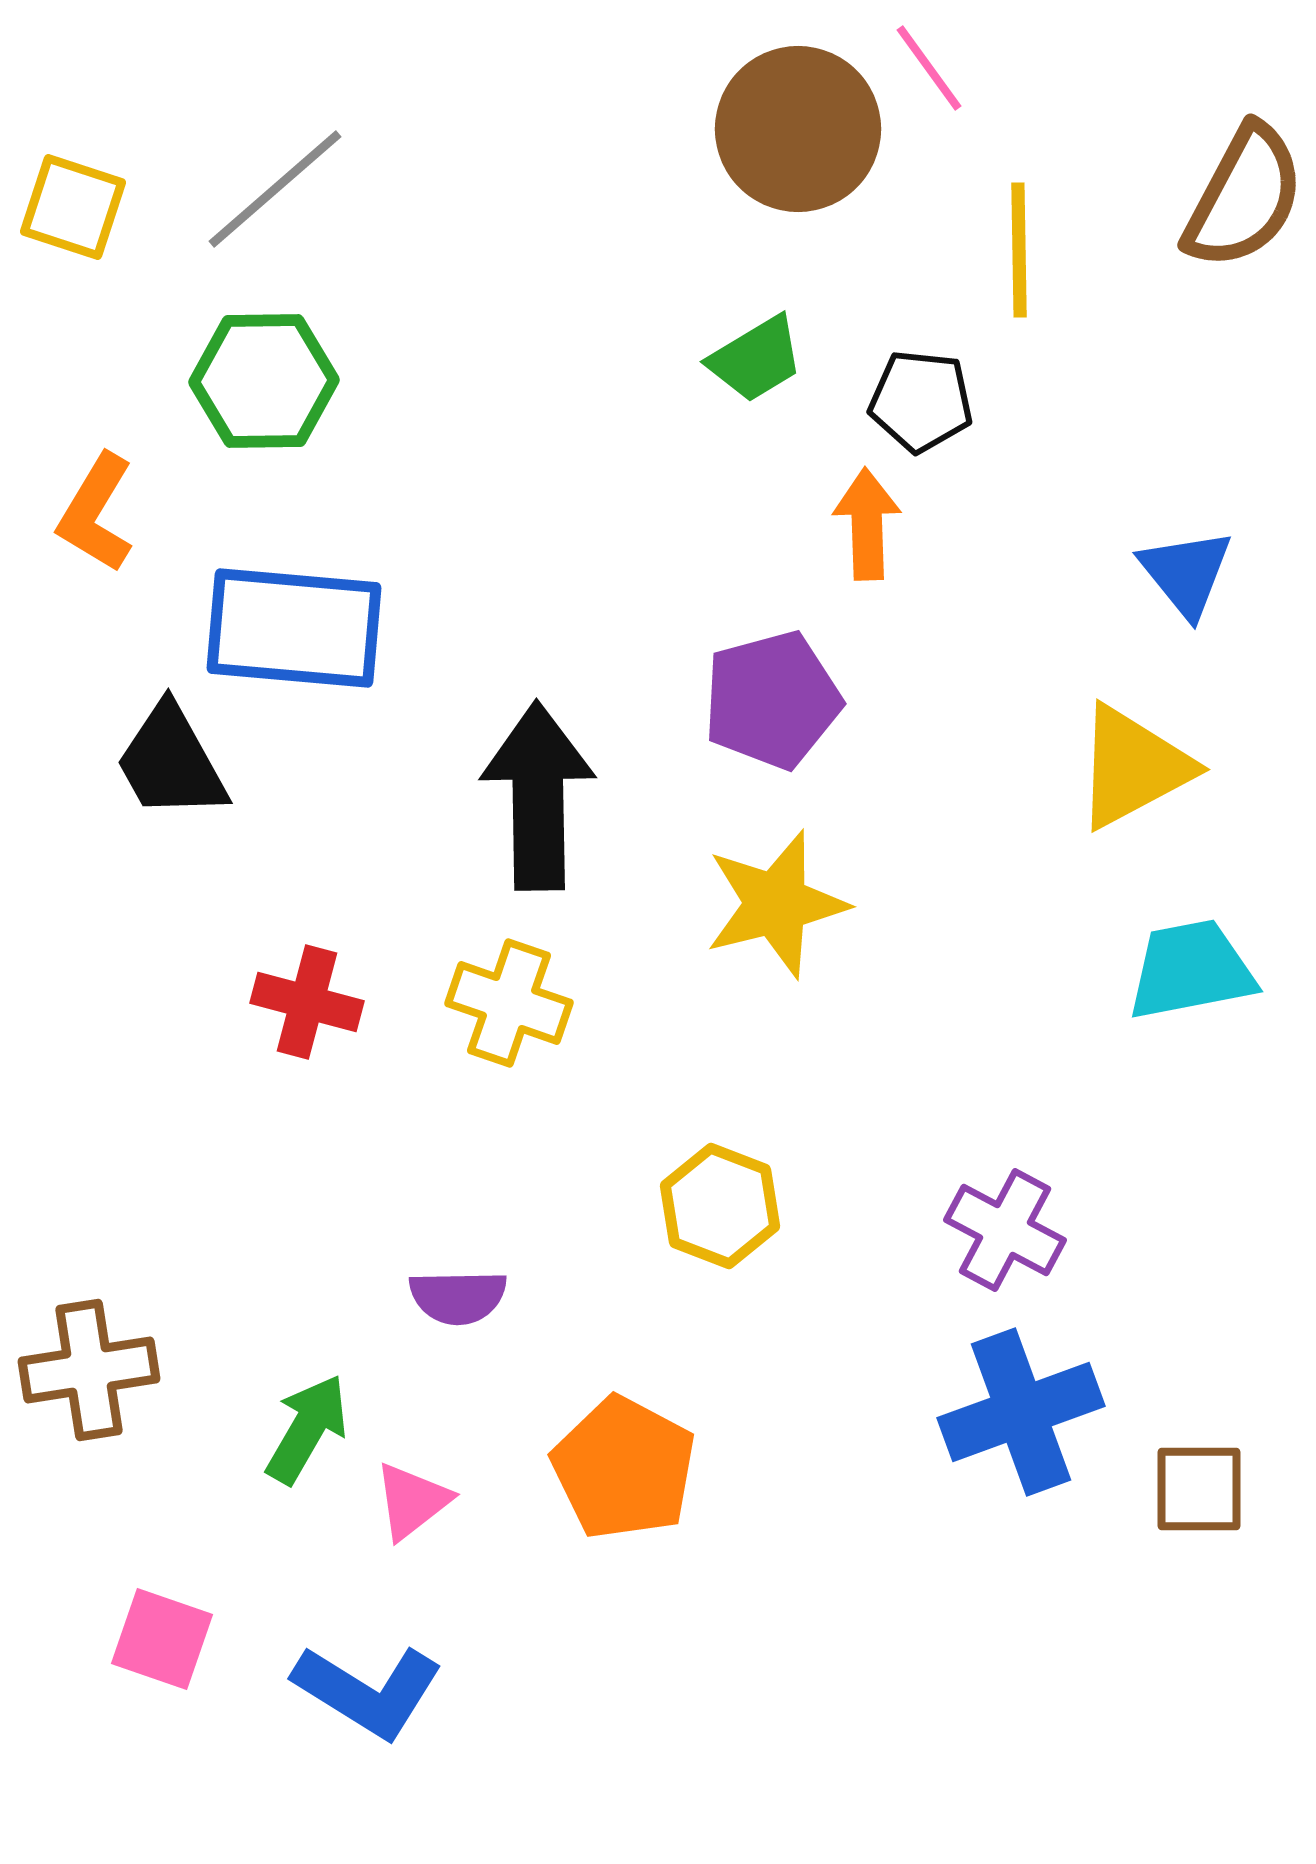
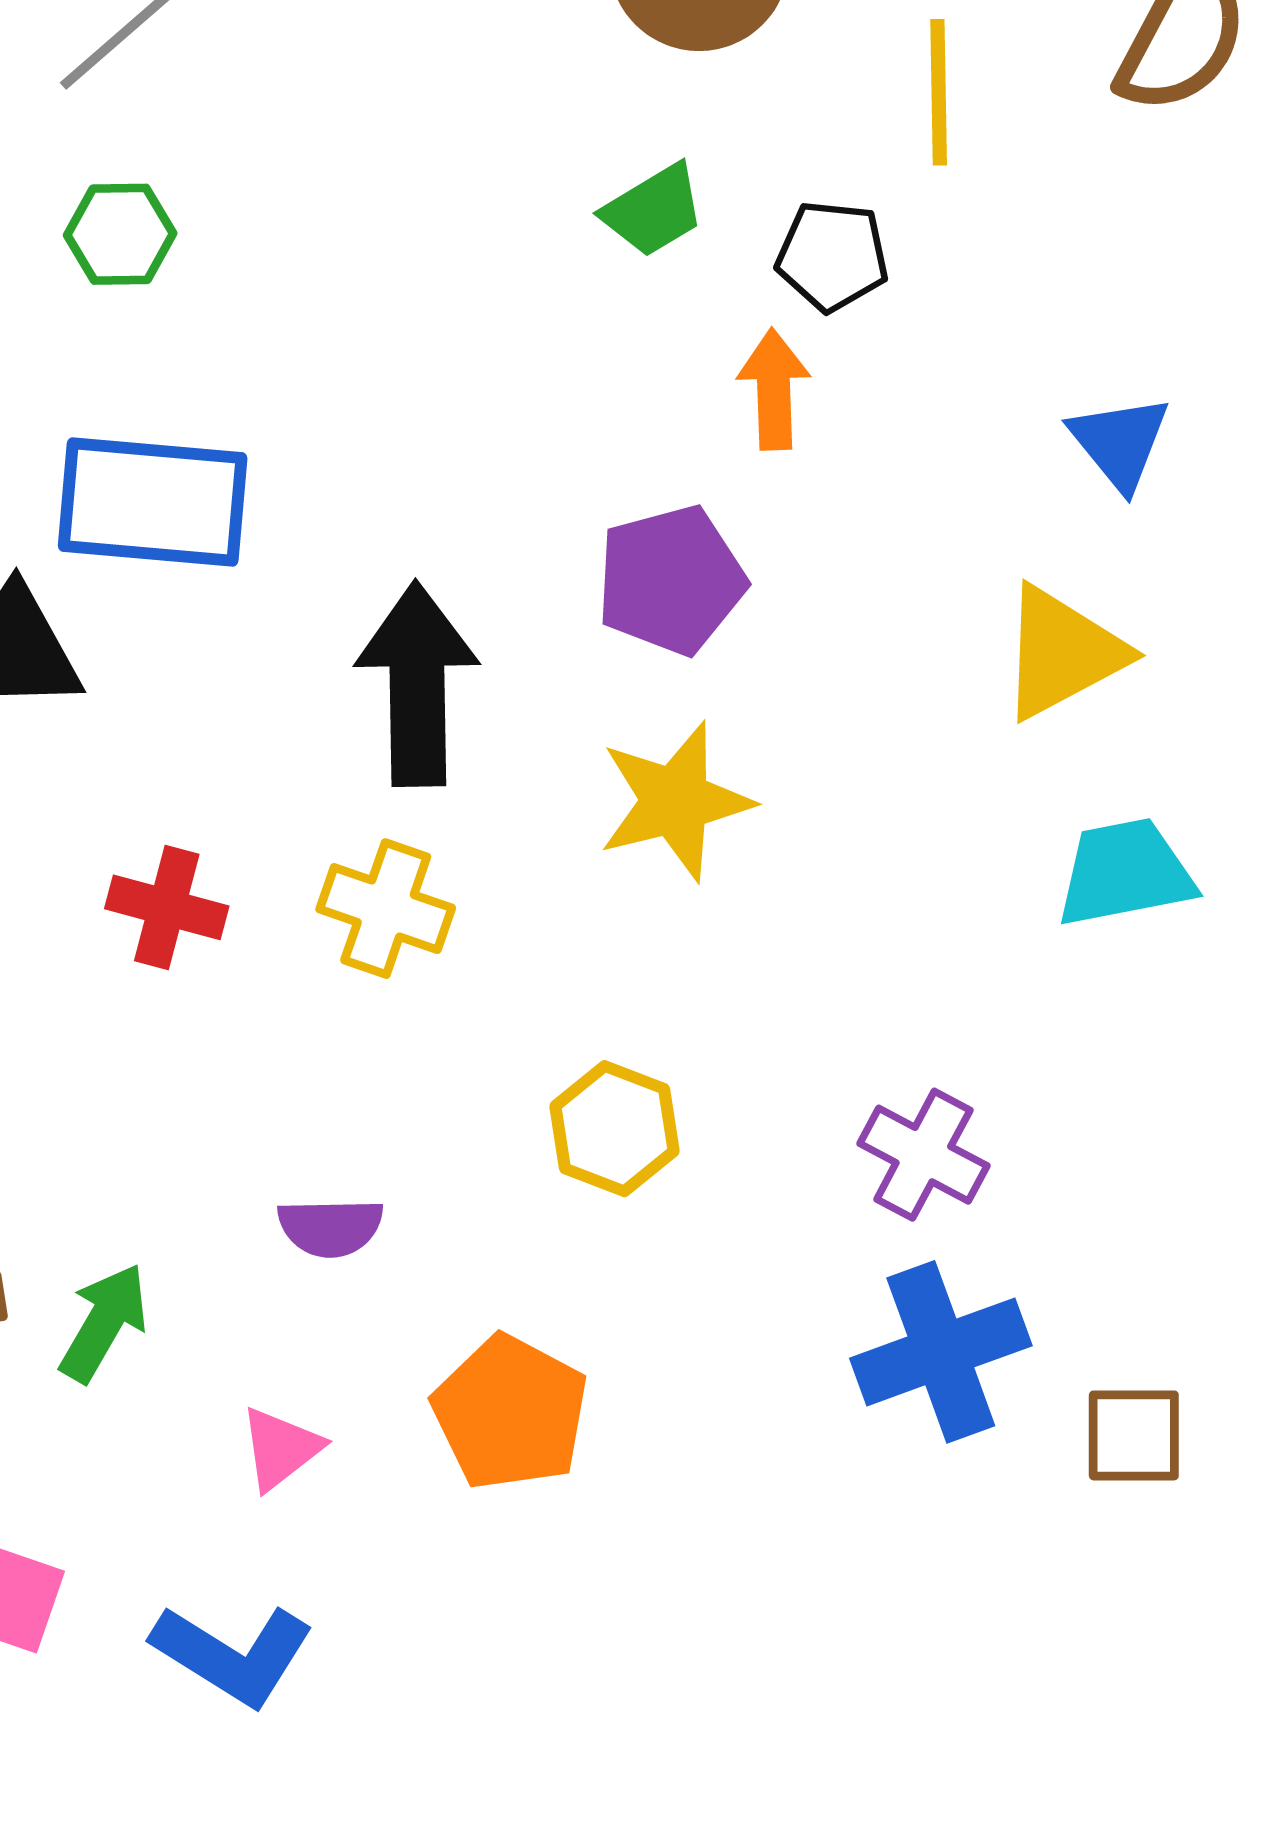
green hexagon: (264, 381) -> (120, 234), size x0.7
green arrow: (307, 1429) -> (104, 1323), moved

